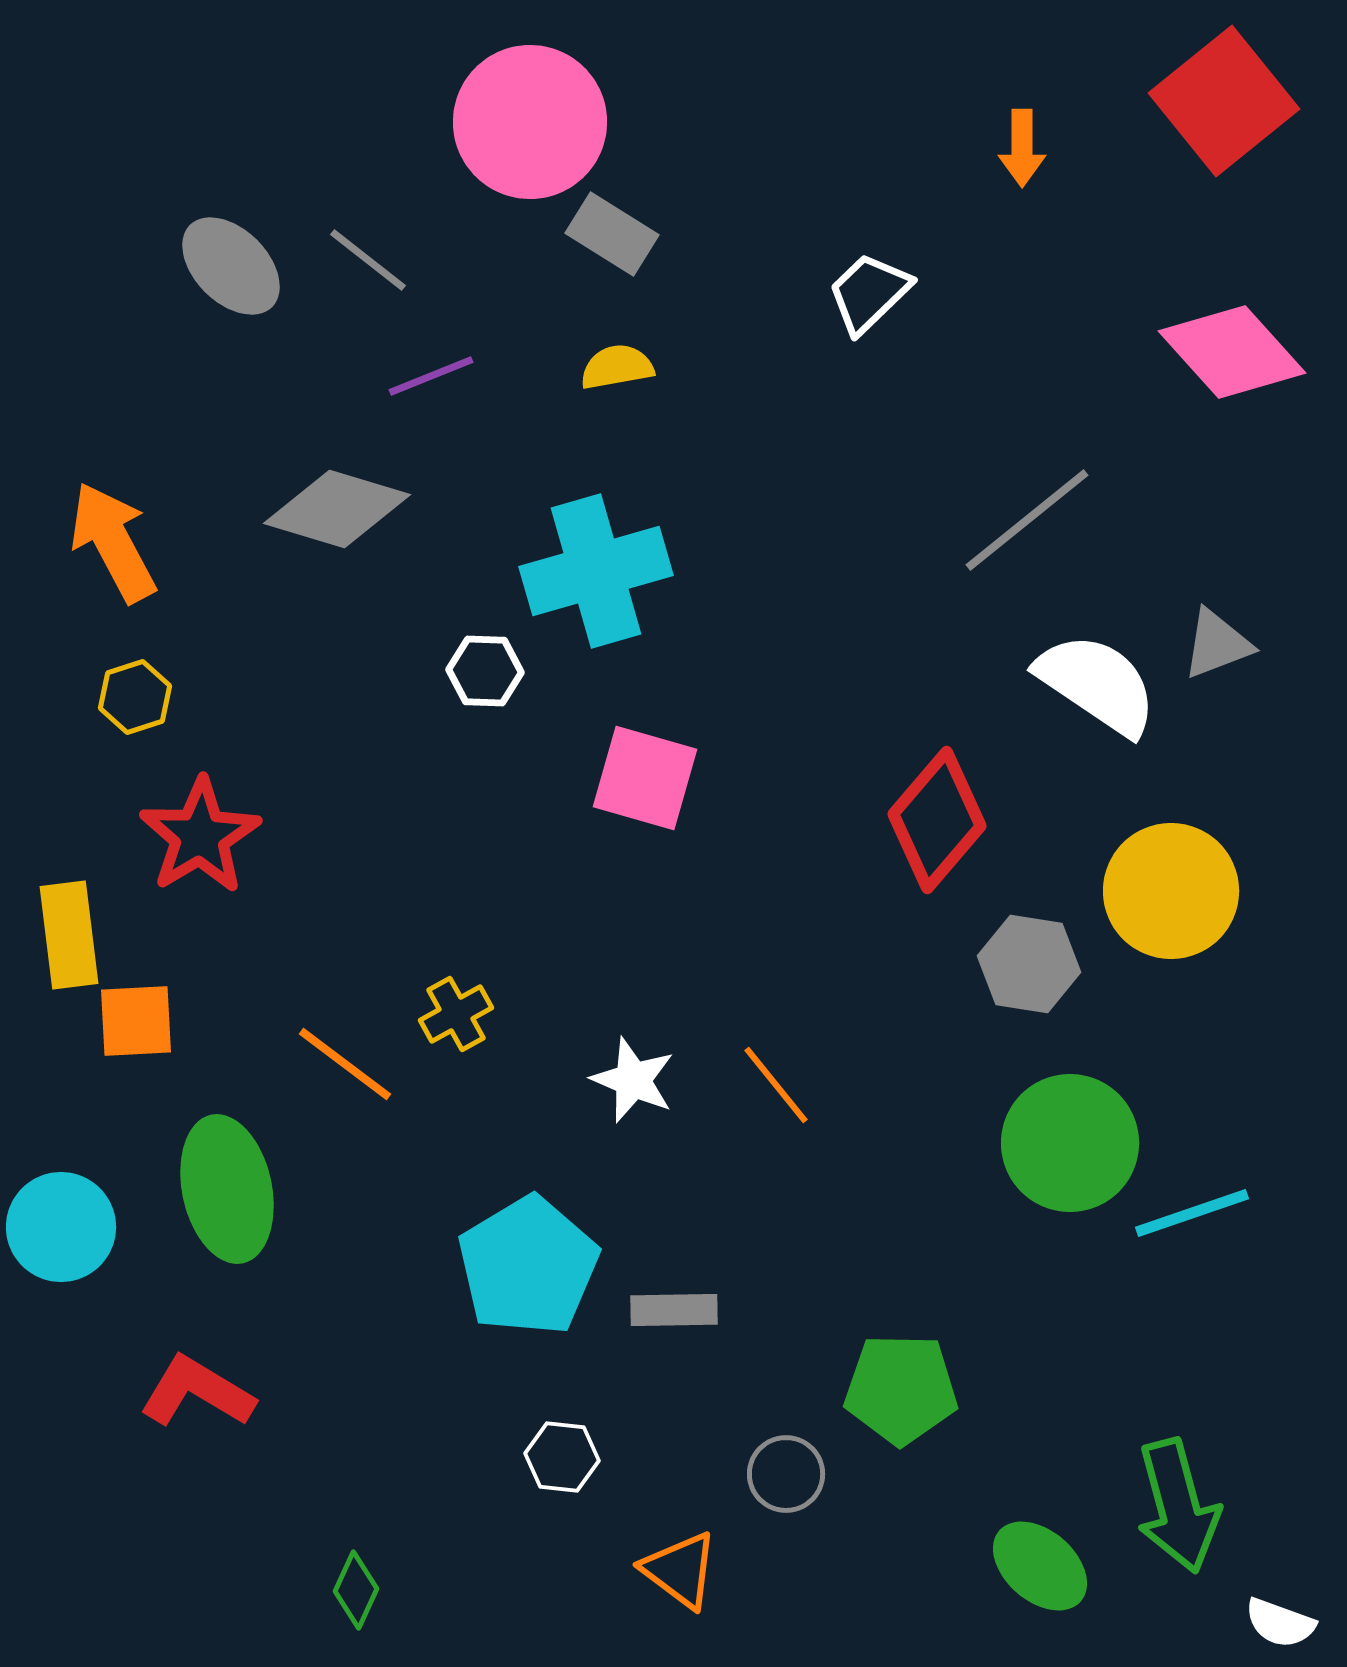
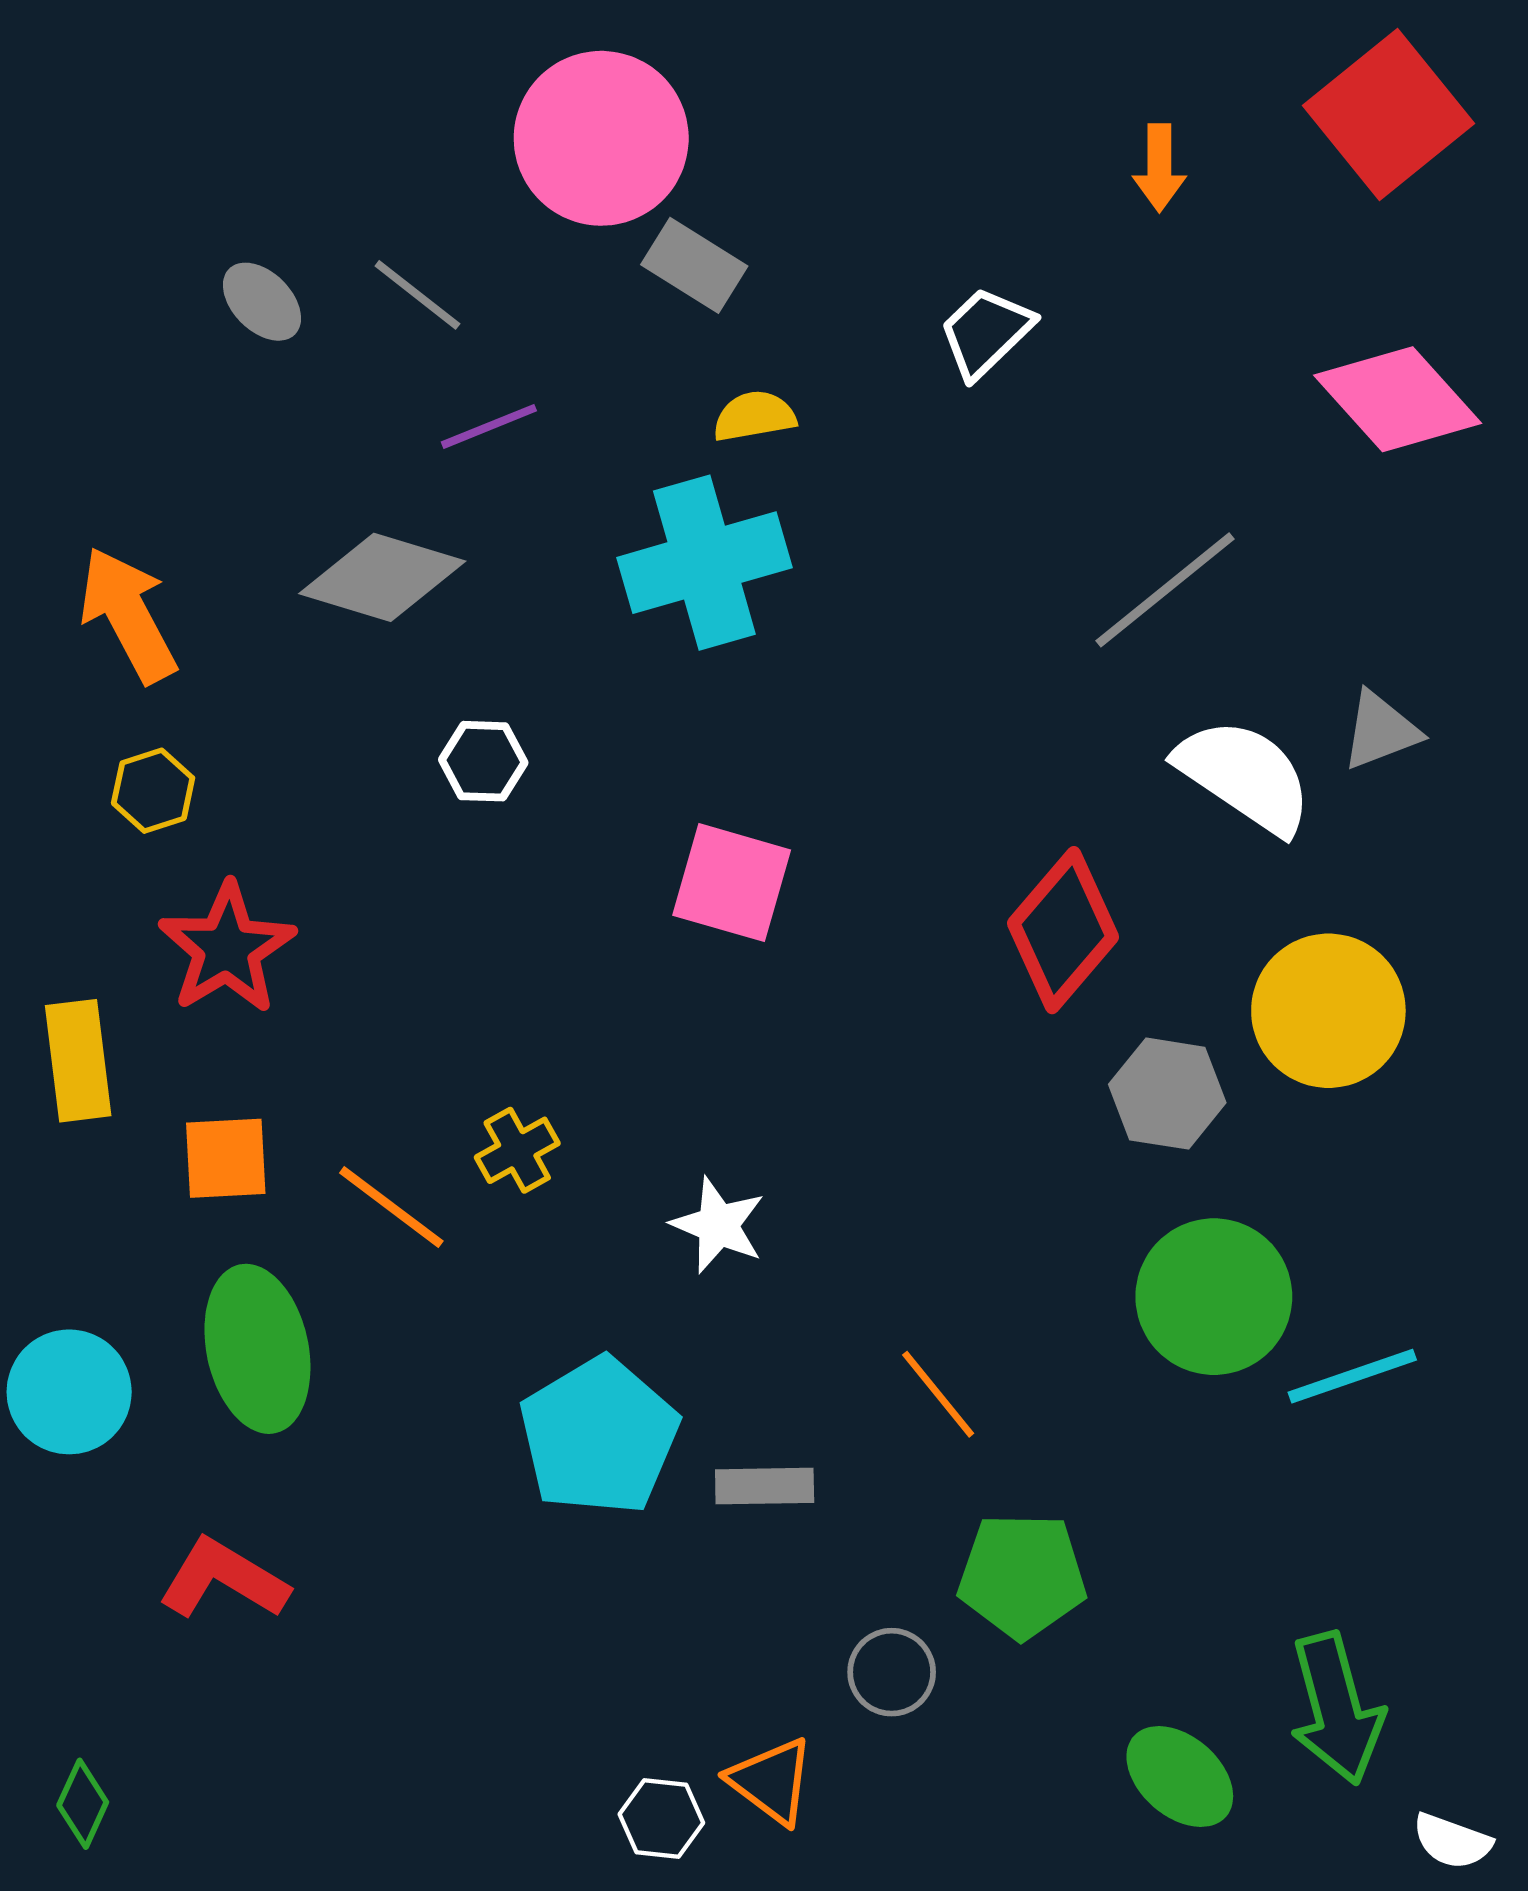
gray ellipse: (231, 266) -> (262, 302), size x0.7
yellow semicircle: (617, 367) -> (754, 416), moved
cyan cross: (596, 571) -> (704, 563), moved
white hexagon: (485, 671) -> (483, 761), moved
orange square: (136, 1021) -> (226, 1158), moved
orange line: (776, 1085) -> (938, 1394), moved
white hexagon: (562, 1457) -> (661, 1818), moved
green diamond: (356, 1590) -> (83, 1804), moved

